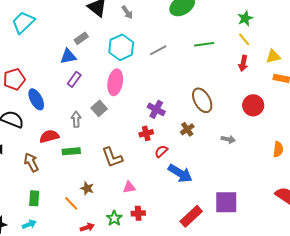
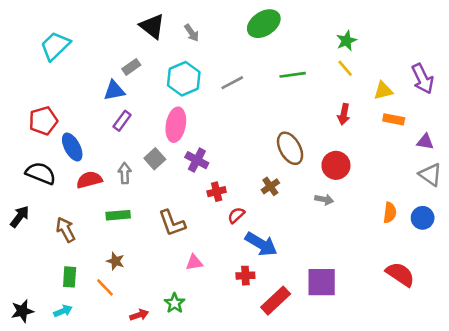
red arrow: (243, 63) -> (344, 114), moved
red circle: (253, 105) -> (336, 165), moved
purple cross: (156, 109) -> (197, 160), moved
red semicircle: (49, 136) -> (89, 180), moved
brown star: (87, 188) -> (115, 261), moved
orange line: (71, 203) -> (105, 287), moved
red cross: (138, 213) -> (245, 276), moved

